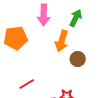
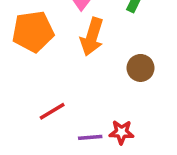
orange arrow: (62, 41) -> (92, 37), moved

